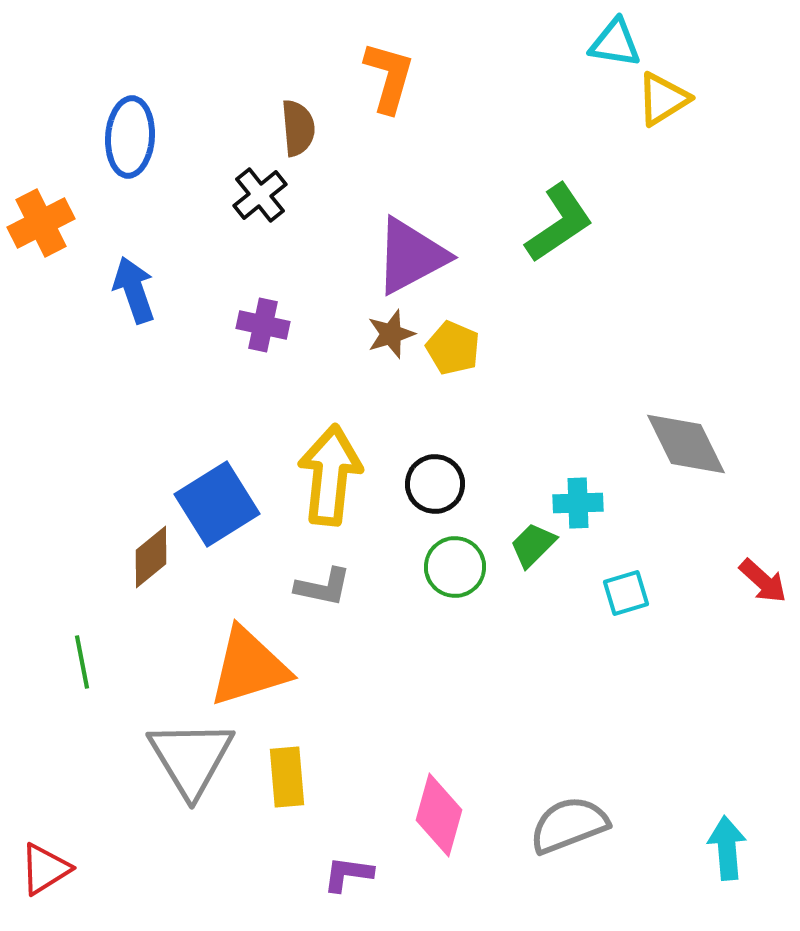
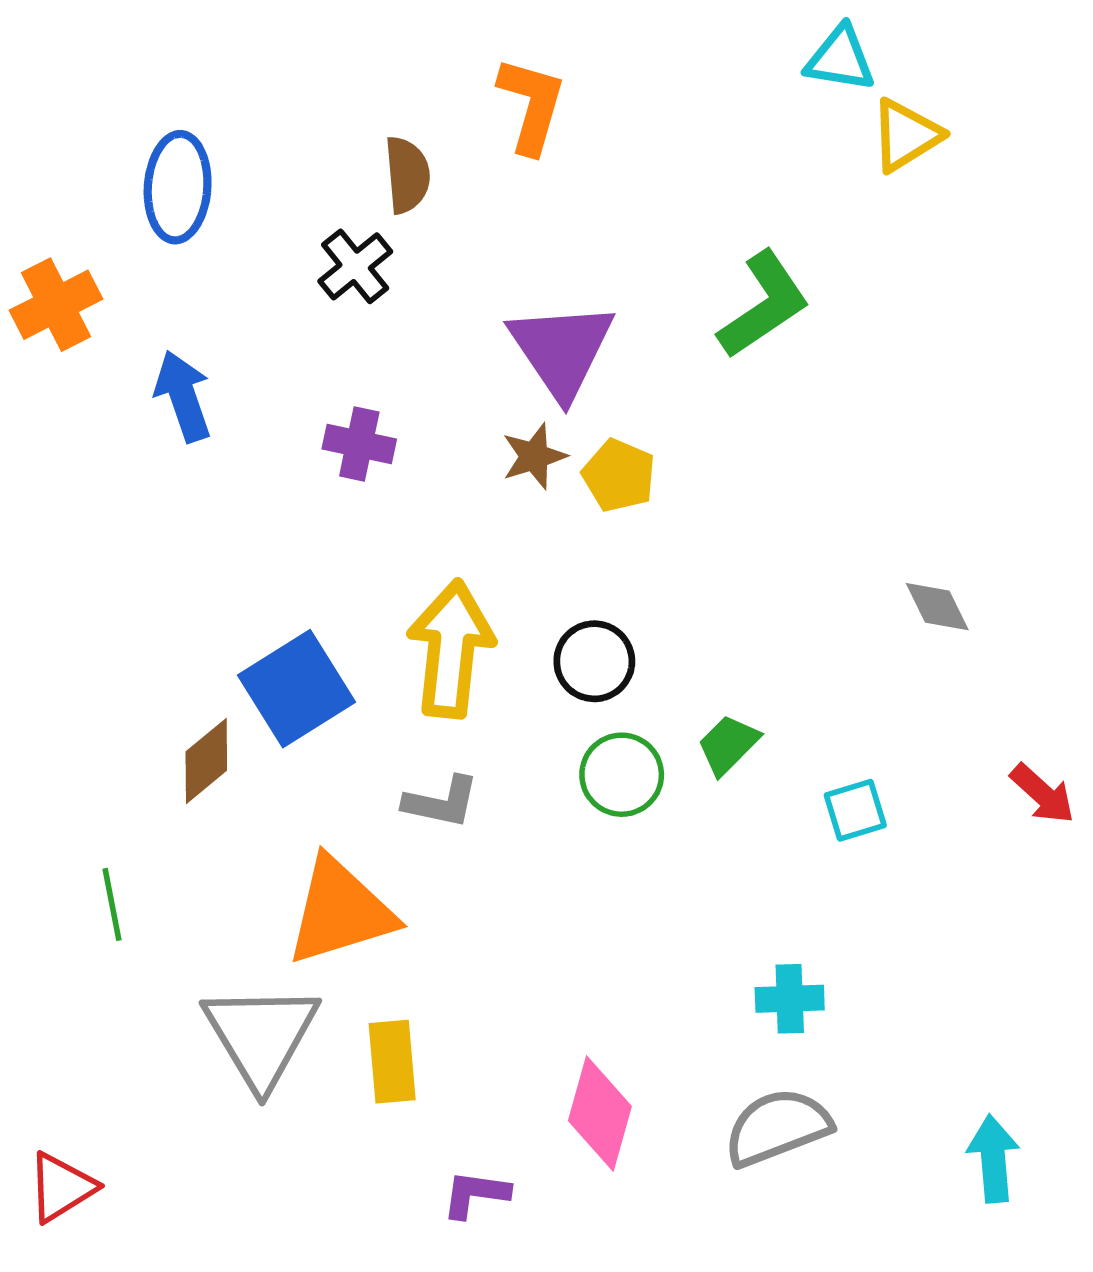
purple triangle: (411, 256) -> (562, 350), turned -36
gray diamond: (686, 444) -> (937, 607), size x0.6
cyan cross: (578, 503) -> (790, 999), moved

